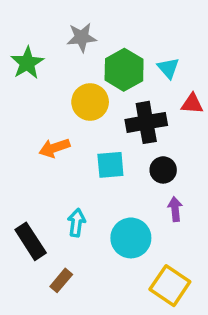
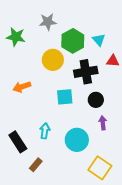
green star: (27, 63) -> (16, 37), turned -30
orange arrow: (54, 148) -> (22, 87), moved

